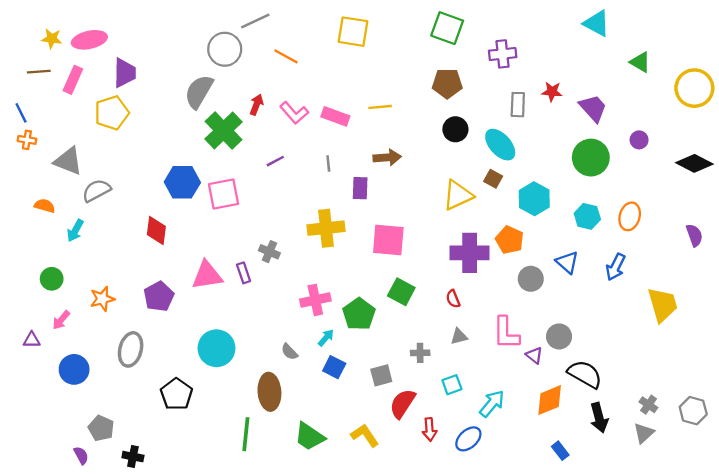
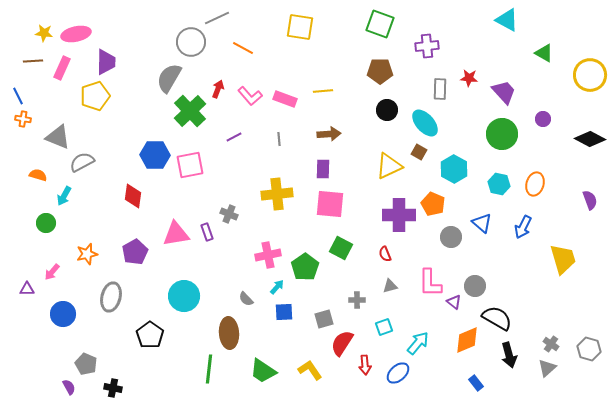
purple rectangle: (360, 188) -> (323, 169), moved
green circle: (52, 279) -> (46, 223), moved
blue square: (334, 367) -> (284, 312), turned -30

